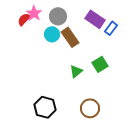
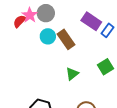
gray circle: (58, 16) -> (46, 13), moved
green square: (100, 64) -> (105, 67), moved

